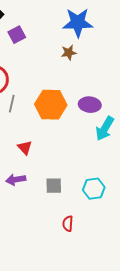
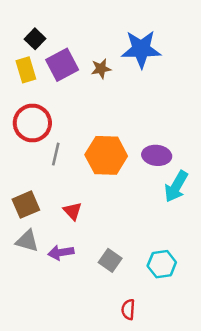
purple square: (17, 35) -> (62, 65), size x1.4
brown star: (69, 53) -> (101, 69), moved
gray square: (54, 186) -> (110, 260), turned 36

